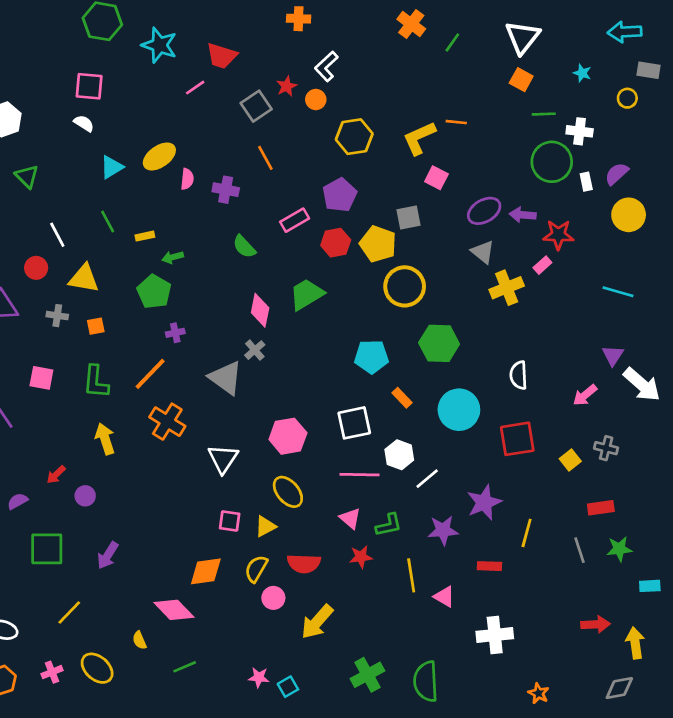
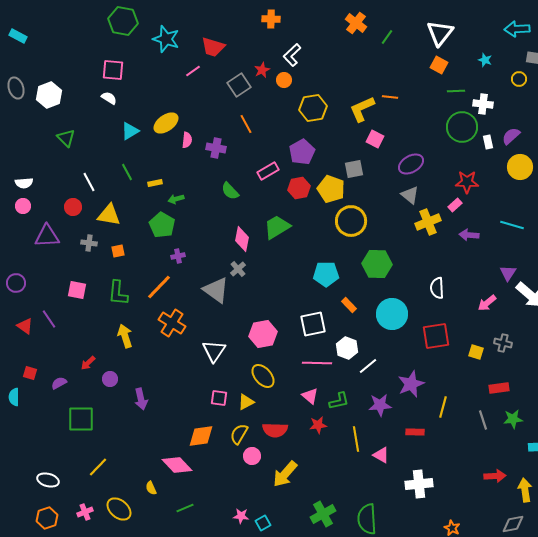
purple arrow: (523, 215) -> (469, 235), moved
yellow square: (570, 460) -> (476, 352), turned -35
purple arrow: (108, 555) -> (141, 399), moved, turned -45

